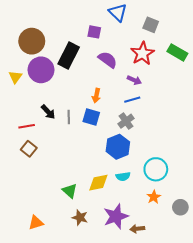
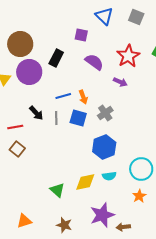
gray square: (151, 25) -> (136, 17), moved
black rectangle: (69, 56) -> (56, 58), size x0.7
orange arrow: (96, 95) -> (83, 97), turned -32
blue line: (132, 100) -> (63, 96), moved
gray cross: (126, 121) -> (105, 113), moved
brown star: (80, 217) -> (64, 225), moved

